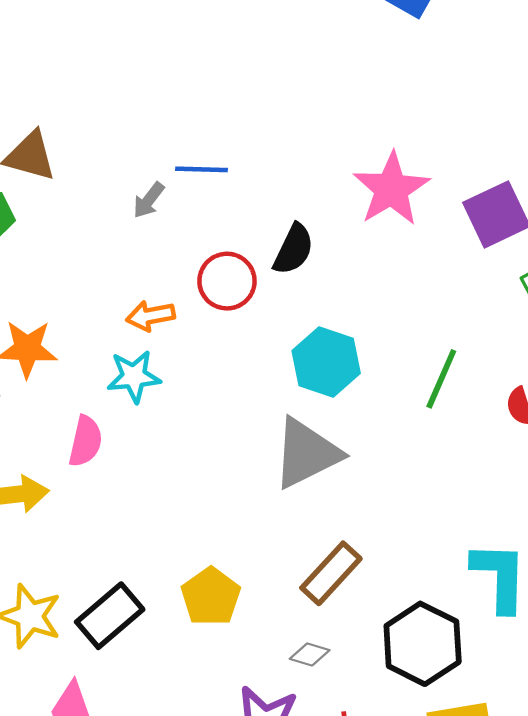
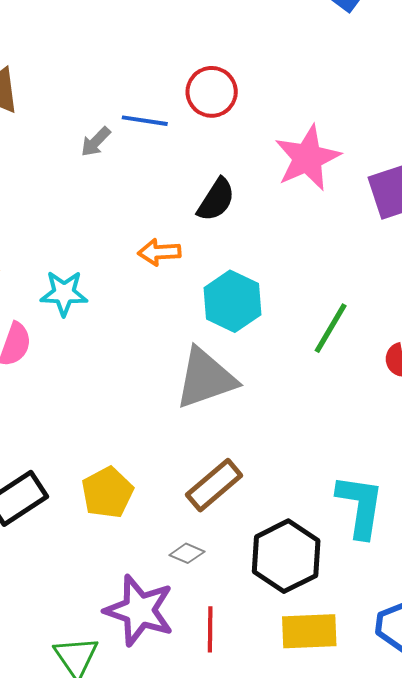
red circle: (227, 281) -> (212, 92), moved
orange arrow: (150, 316) -> (159, 252), moved

